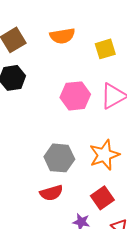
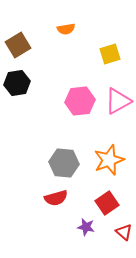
orange semicircle: (62, 36) -> (66, 29), moved, size x0.7

